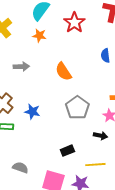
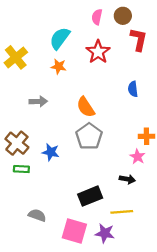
gray pentagon: (77, 108) -> (89, 136), moved
black rectangle: (67, 151) -> (90, 196), size x1.5

